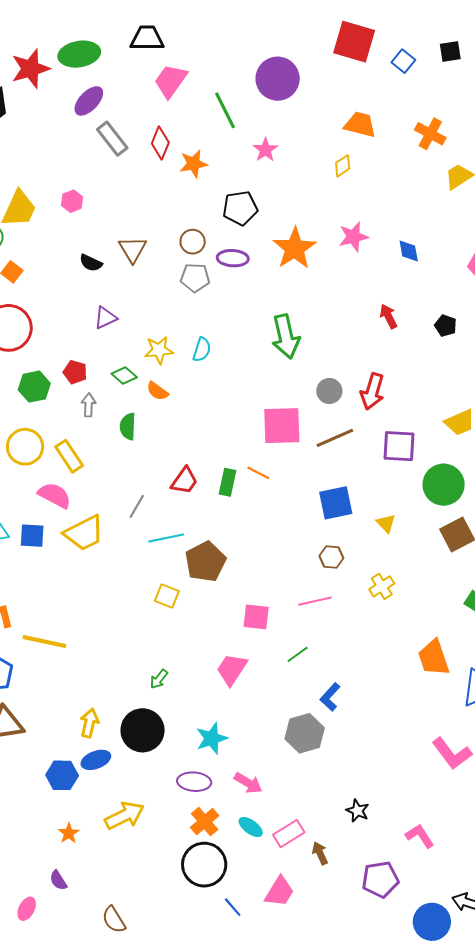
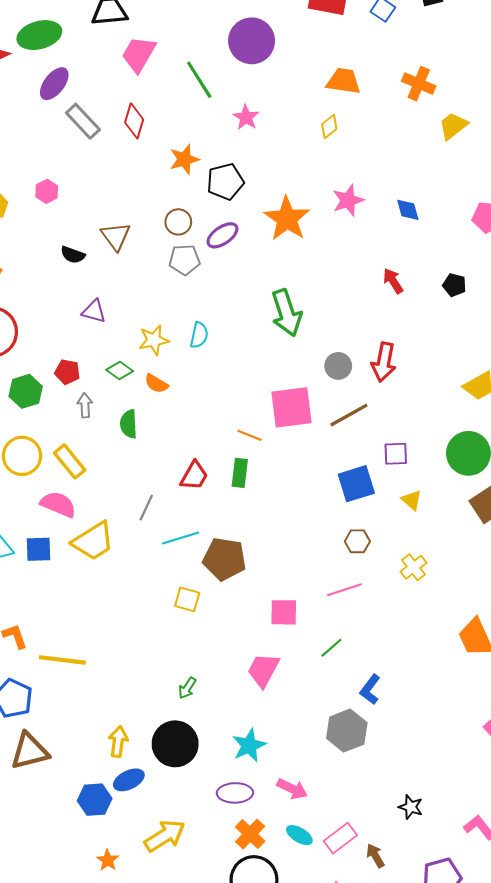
orange star: (194, 164) -> (184, 159), moved
purple ellipse: (233, 258) -> (222, 235), turned -32
purple triangle: (105, 318) -> (94, 311), turned 45
purple square: (399, 446) -> (396, 454), moved, size x0.7
orange line: (258, 473) -> (250, 435), moved
brown pentagon: (205, 562) -> (225, 559), turned -30

